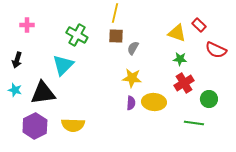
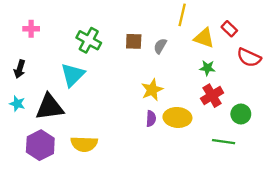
yellow line: (115, 13) -> (182, 15), moved
gray semicircle: (133, 48) -> (160, 46), moved
yellow star: (132, 78) -> (152, 90), turned -30

